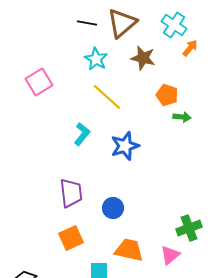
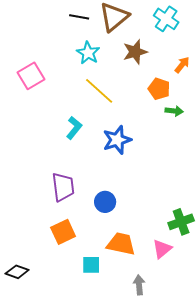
orange arrow: (190, 48) -> (182, 65), moved
brown star: (143, 58) -> (135, 52), turned -30

